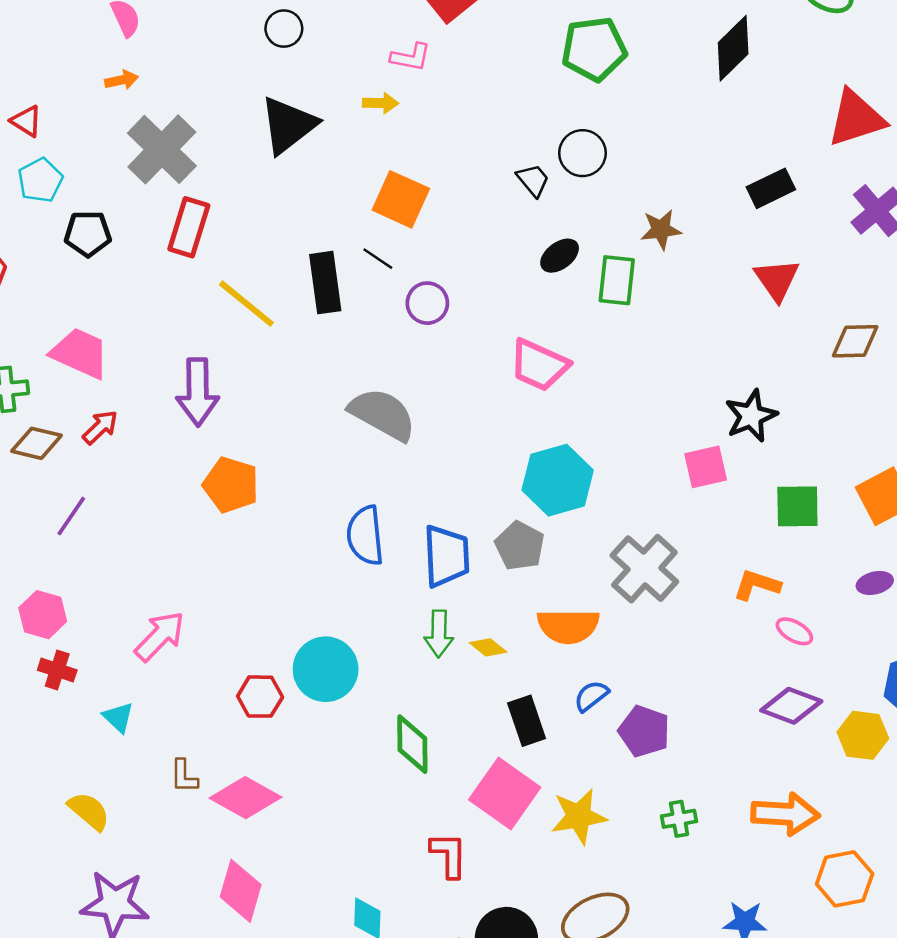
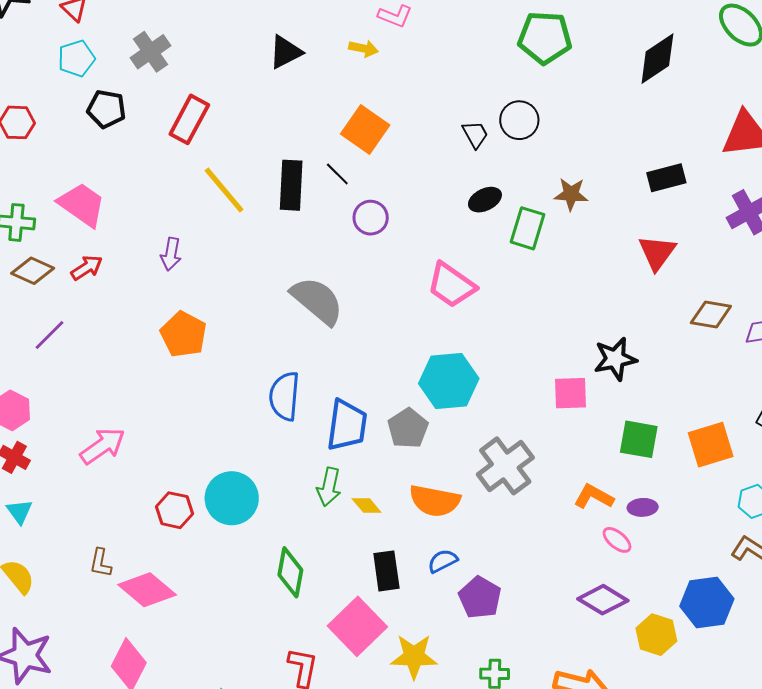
black triangle: (288, 125) -> (285, 52), size x0.7
gray cross: (162, 149) -> (150, 52), moved, size x0.7
purple arrow: (198, 392) -> (171, 254), size x0.6
purple ellipse: (875, 583) -> (643, 507), moved
cyan triangle: (118, 717) -> (19, 512), moved

